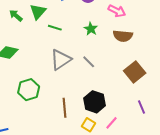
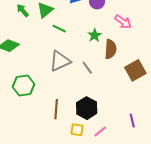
brown semicircle: (123, 36) -> (111, 49), moved, turned -102
brown square: (135, 72) -> (135, 70), moved
yellow square: (88, 125) -> (77, 130), turned -32

